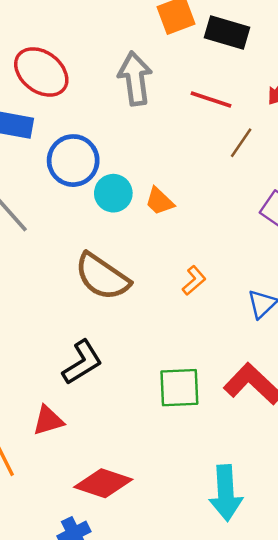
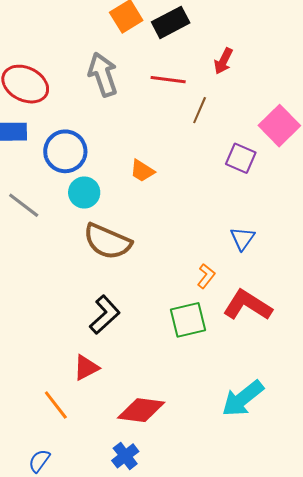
black rectangle: (227, 33) -> (171, 22), turned -33
cyan circle: (113, 193) -> (84, 192), moved
orange L-shape: (194, 280) -> (206, 276), moved
cyan arrow: (226, 493) -> (243, 399), turned 66

